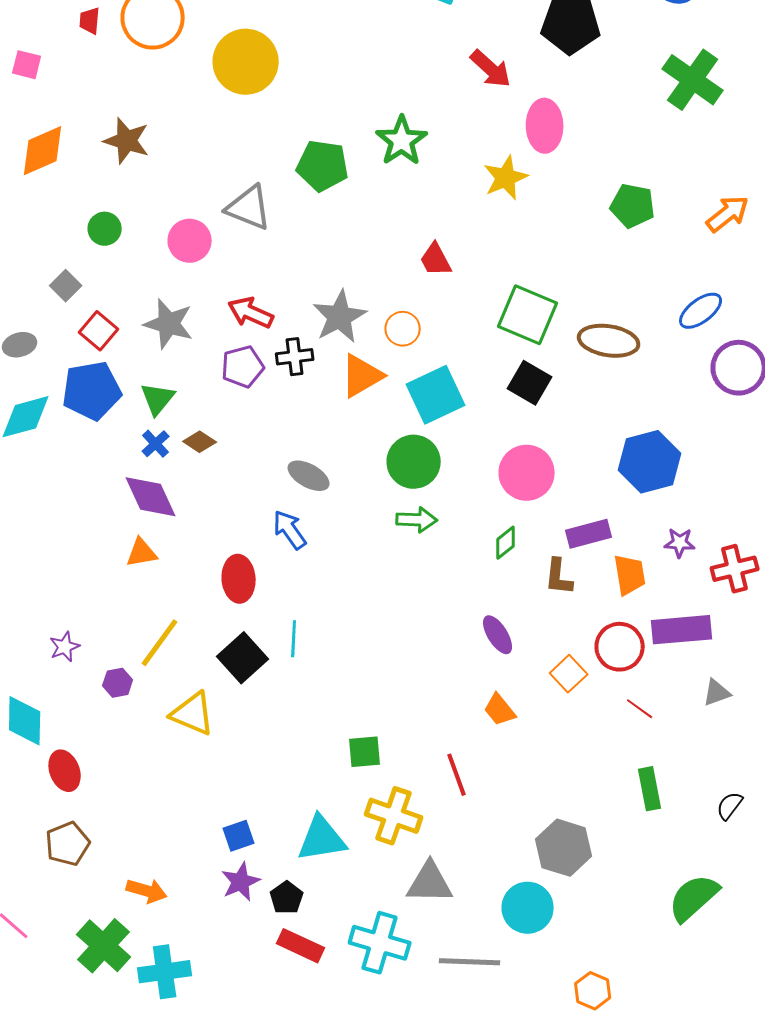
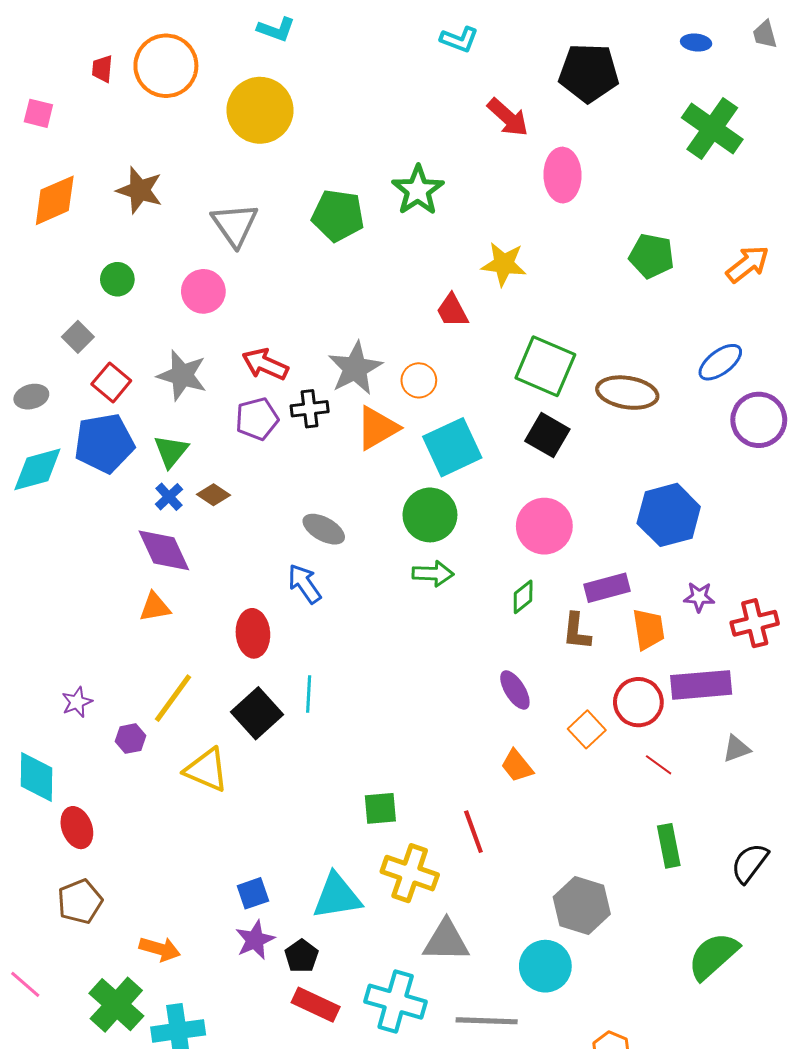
yellow star: (506, 178) -> (504, 264), moved, turned 30
gray triangle: (249, 208) -> (235, 225), moved, turned 33
black semicircle: (730, 806) -> (750, 863), size x1.4

